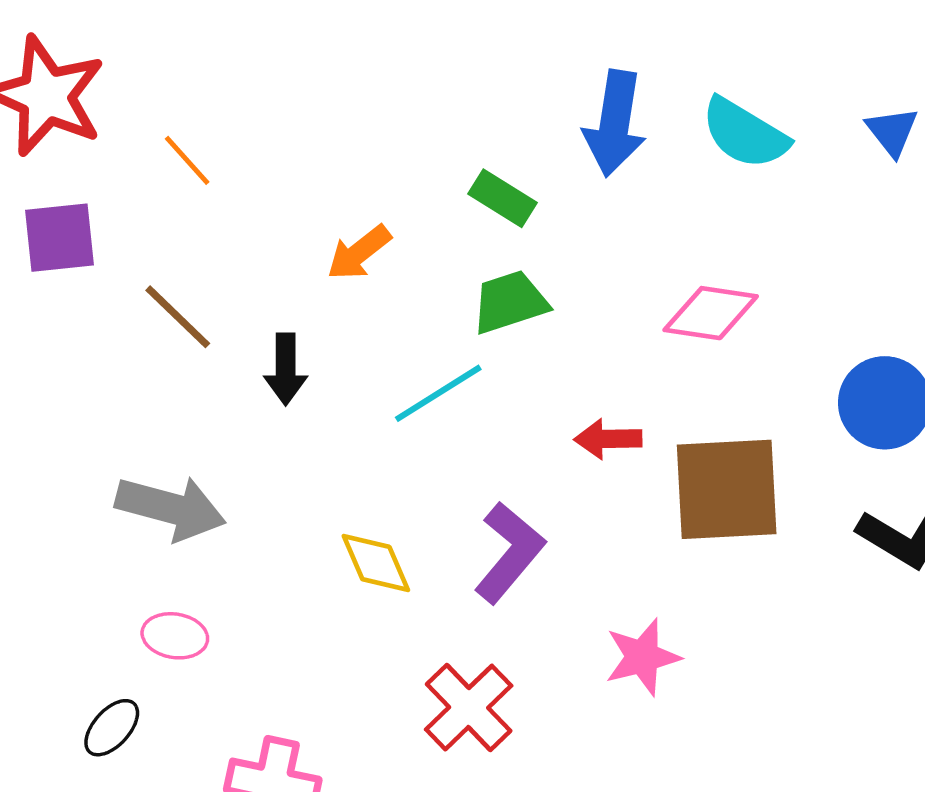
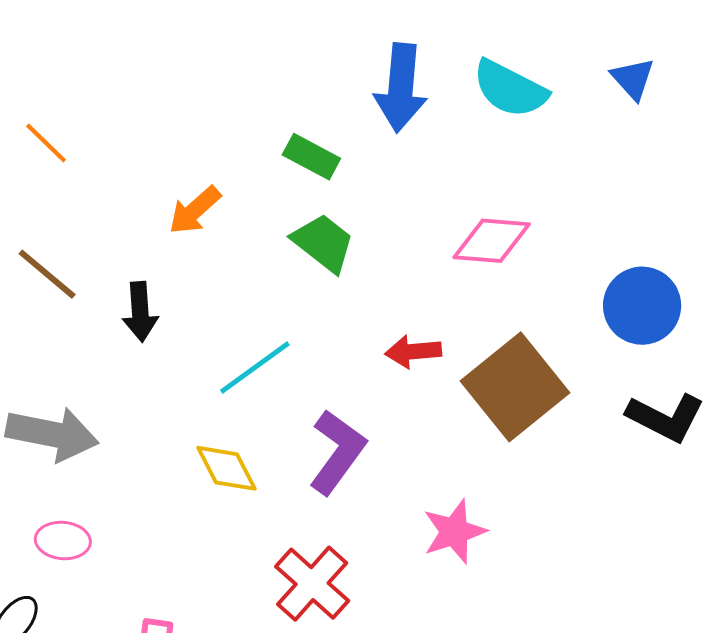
green trapezoid: (510, 302) -> (323, 243), turned 60
cyan line: (438, 393) -> (255, 367), moved
brown square: (727, 489) -> (515, 387), turned -32

